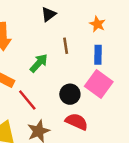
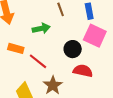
green arrow: (39, 63) -> (41, 28), turned 48

